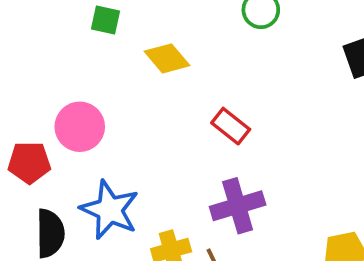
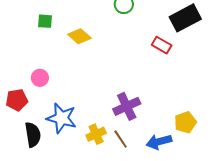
red rectangle: (231, 126) -> (162, 45), moved
pink circle: (80, 127) -> (40, 78), size x0.7

